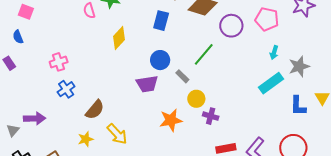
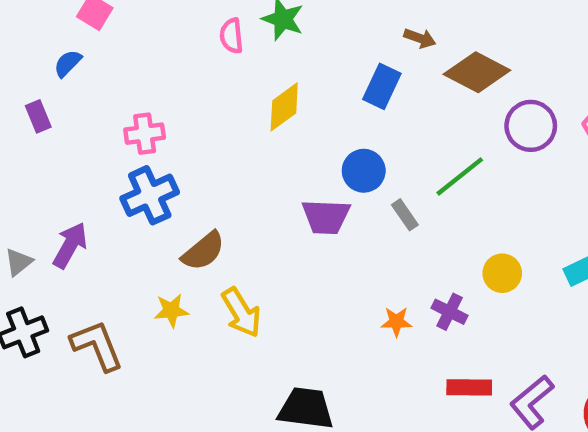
blue semicircle: (18, 37) -> (68, 63), turned 56
blue cross: (66, 89) -> (150, 195), size x1.4
yellow circle: (196, 99) -> (502, 273), moved
purple arrow: (35, 118) -> (70, 245), turned -70
orange star: (171, 120) -> (396, 322), moved, size x0.6

